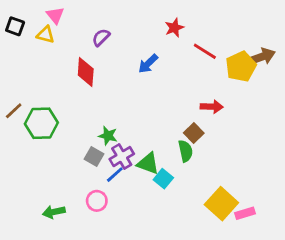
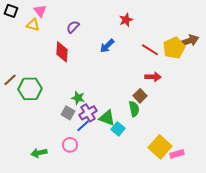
black square: (15, 26) -> (11, 11), moved
red line: (205, 51) -> (150, 50), moved

